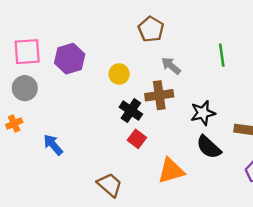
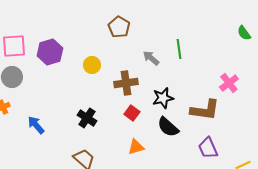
gray arrow: (171, 66) -> (151, 58), moved
black cross: (131, 111) -> (87, 118), moved
red square: (137, 139) -> (132, 113), moved
orange triangle: (171, 171) -> (136, 147), size x0.7

